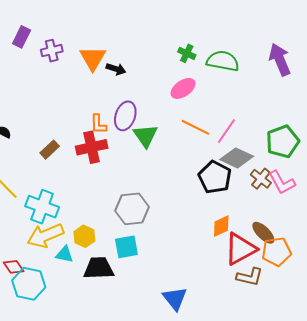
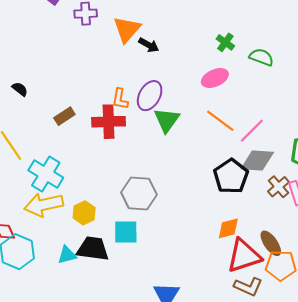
green semicircle: (223, 61) -> (261, 57), size x0.7
gray diamond: (237, 158) -> (257, 161), turned -32
cyan triangle: (64, 254) -> (67, 255), moved, turned -36

